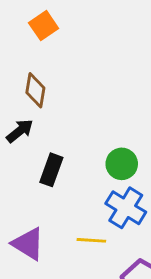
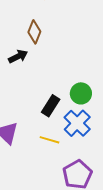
black rectangle: (51, 170) -> (51, 106), moved

